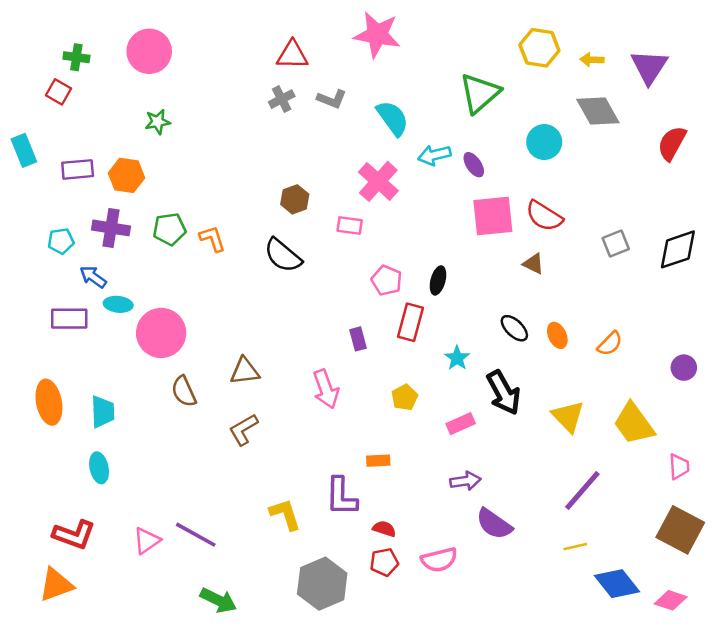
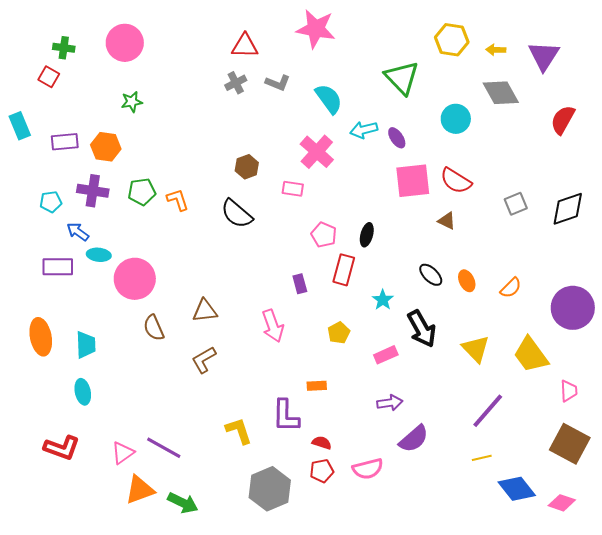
green triangle: (480, 93) -> (402, 78), turned -33
purple circle: (684, 368) -> (573, 308), size x2.0
purple semicircle: (494, 524) -> (414, 439), turned -76
orange triangle: (56, 585) -> (140, 490), moved

